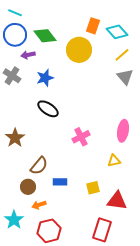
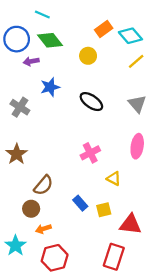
cyan line: (15, 13) -> (42, 15), moved
orange rectangle: (93, 26) -> (104, 29), turned 35
yellow circle: (79, 50) -> (88, 56), size x0.6
gray cross: (12, 76) -> (20, 107), moved
gray triangle: (125, 77) -> (137, 104), moved
black ellipse: (48, 109) -> (91, 102), moved
yellow triangle: (114, 161) -> (114, 179), moved, turned 40
blue rectangle: (60, 182) -> (80, 203), moved, turned 48

